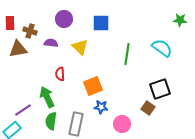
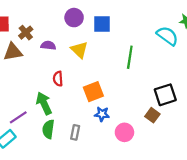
purple circle: (64, 19) -> (74, 18), moved
brown cross: (30, 31) -> (26, 33), turned 32
cyan semicircle: (162, 48) -> (167, 36), moved
gray rectangle: (76, 124) -> (75, 132), size x0.6

